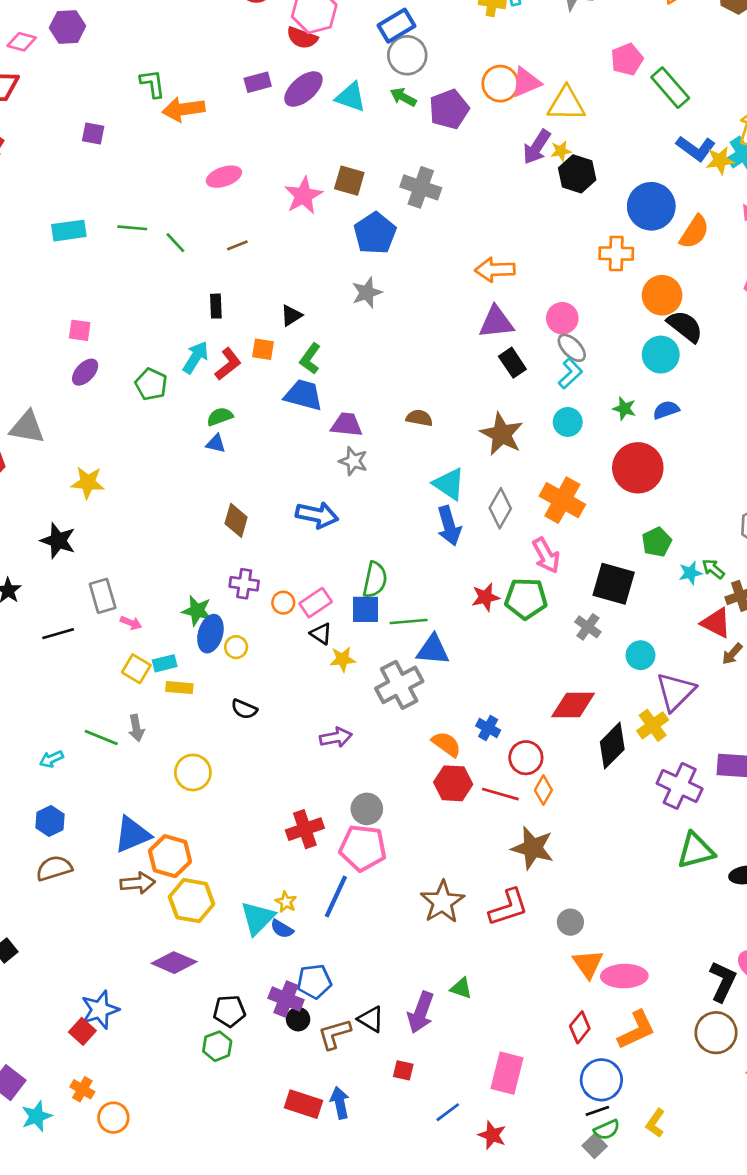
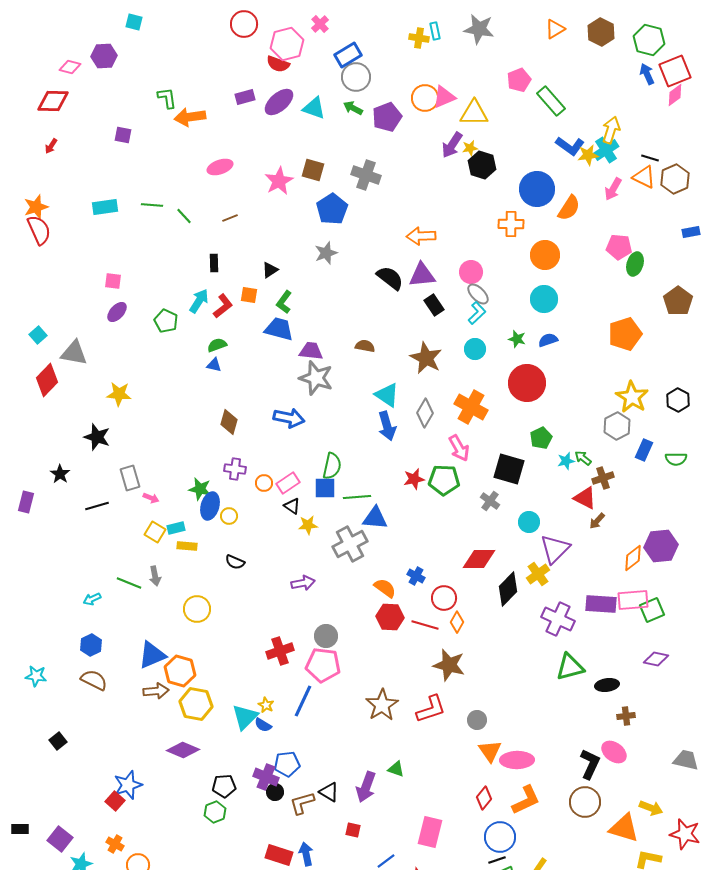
black semicircle: (685, 326) -> (390, 278), moved
gray star: (353, 461) -> (316, 378), size x1.6
brown semicircle: (54, 868) -> (94, 680), turned 44

